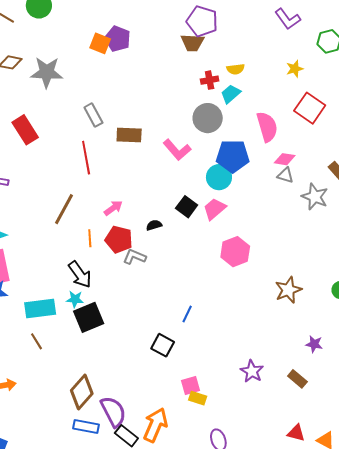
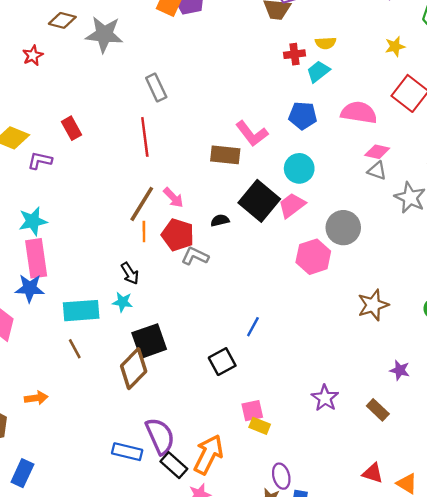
gray circle: (208, 118) -> (343, 228), moved
pink semicircle: (267, 127) -> (359, 113), turned -68
red rectangle: (25, 130) -> (71, 128), moved, size x0.7
brown rectangle: (129, 135) -> (225, 155), moved
blue pentagon: (233, 156) -> (303, 116), moved, size x0.7
black square: (187, 207) -> (259, 201), size x1.6
pink arrow: (113, 208) -> (173, 198), turned 78
brown line: (64, 209) -> (142, 204), moved
black arrow: (80, 275) -> (130, 273), size x0.7
black square: (89, 317) -> (149, 341), moved
black square: (163, 345) -> (222, 362), turned 30
brown diamond: (82, 392) -> (134, 369), moved

